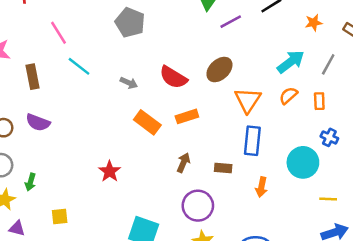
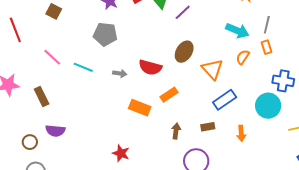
cyan arrow: (291, 62) -> (237, 31), turned 75
cyan line: (79, 66) -> (83, 67), moved
gray arrow: (129, 83) -> (120, 73), moved
orange rectangle: (319, 101) -> (267, 47), moved
blue cross: (329, 137) -> (283, 81), size x1.5
blue rectangle: (252, 141) -> (225, 100), turned 65

